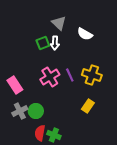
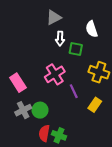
gray triangle: (59, 23) -> (54, 17), moved, turned 49
white semicircle: (85, 34) -> (92, 29), turned 42
green square: (43, 43) -> (76, 49), moved, turned 32
purple line: (70, 75) -> (74, 91), moved

